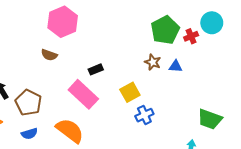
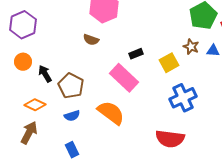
yellow square: (130, 92) -> (169, 63), moved
blue cross: (144, 115) -> (183, 98), size x1.5

